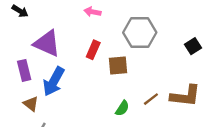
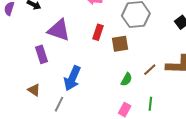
blue arrow: (54, 81) -> (72, 78), moved
brown triangle: (31, 104) -> (34, 90), moved

